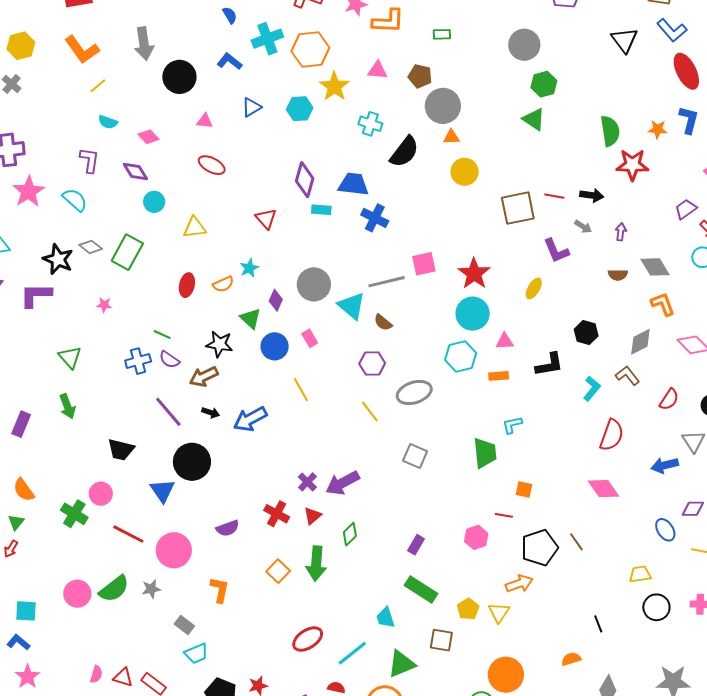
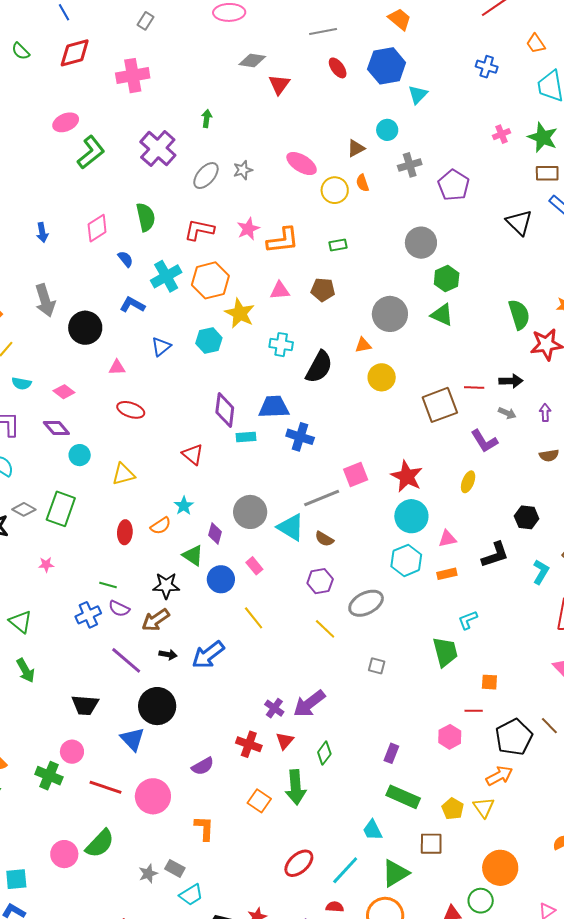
gray circle: (443, 106) -> (390, 314), moved
gray square: (415, 456) -> (377, 666), size x0.7
gray star: (151, 589) -> (148, 874), moved

